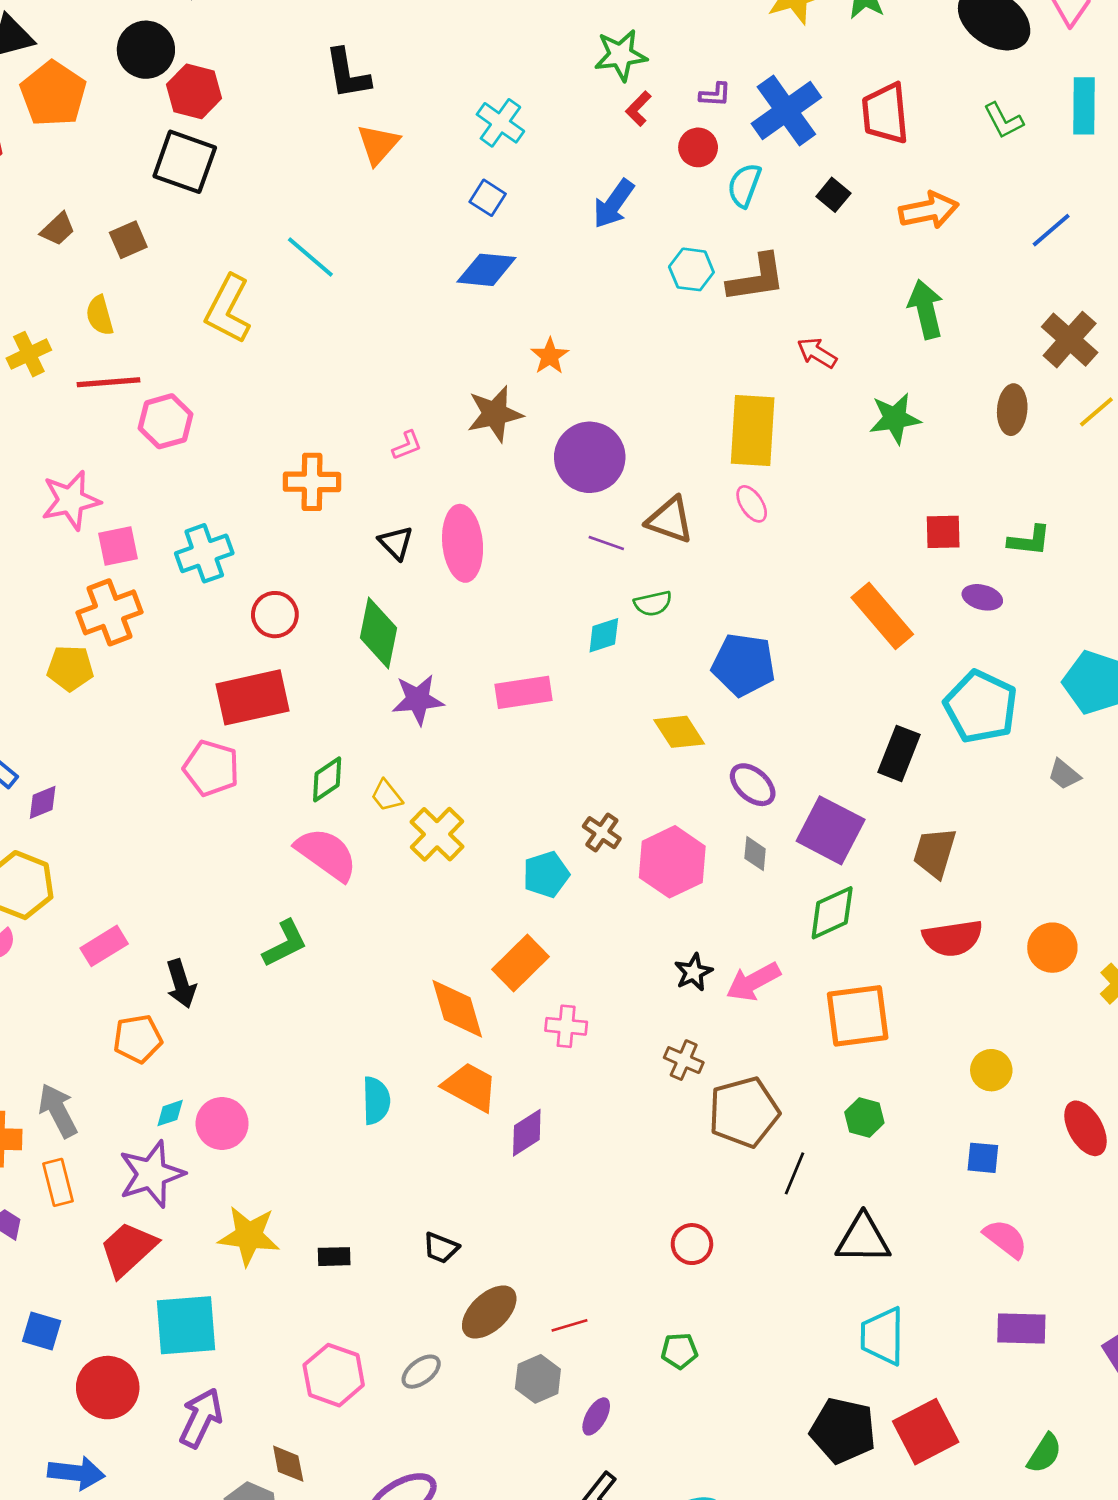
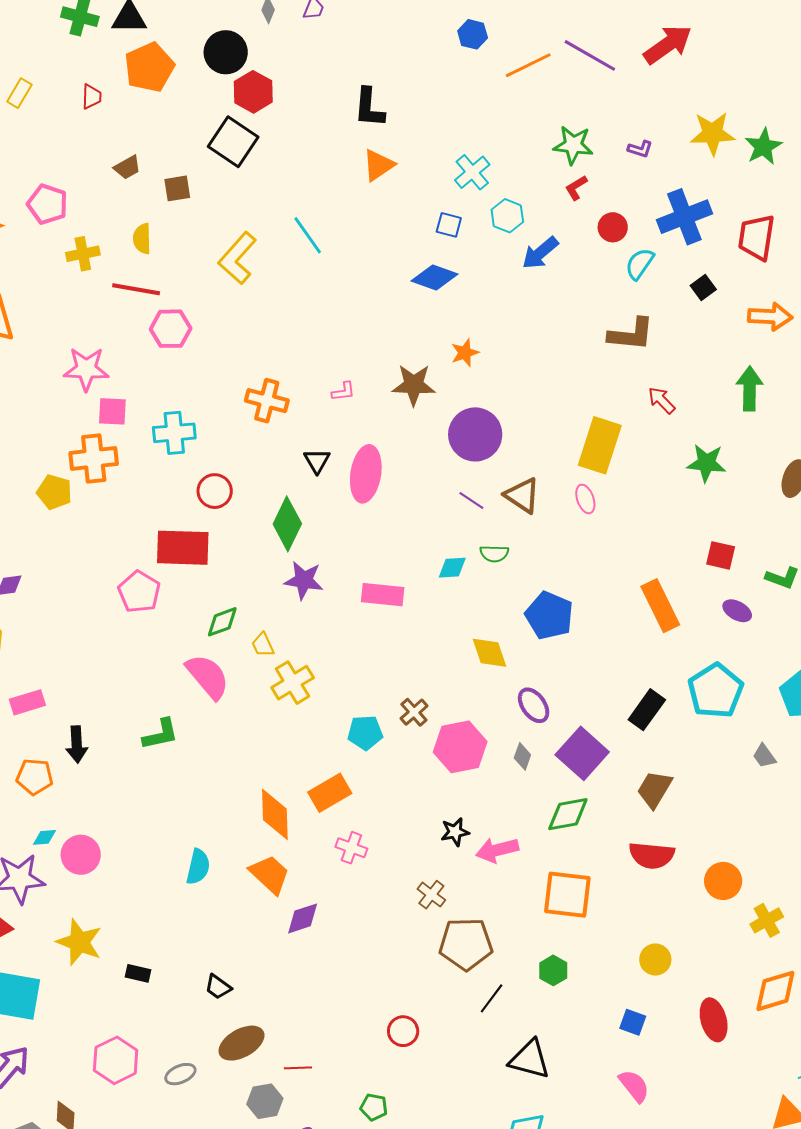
purple L-shape: (715, 95) -> (640, 149), moved
blue square: (488, 198) -> (449, 225), turned -32
cyan hexagon: (691, 269) -> (507, 216), moved

